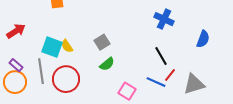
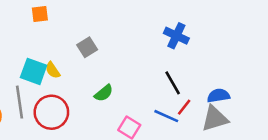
blue semicircle: (203, 39) -> (218, 96), moved, turned -120
gray square: (102, 42) -> (87, 47), moved

